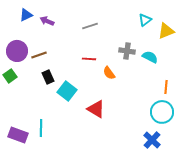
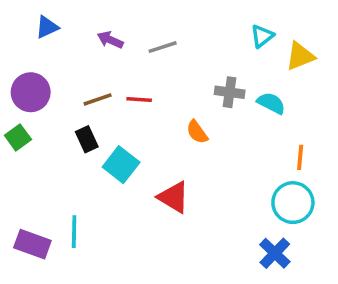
purple arrow: (47, 21) -> (110, 40), moved
brown line: (39, 55) -> (98, 99), moved
red line: (89, 59) -> (139, 99), moved

